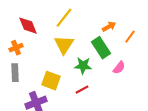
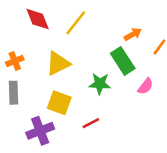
red diamond: (28, 26) -> (38, 19), moved
yellow triangle: (64, 45) -> (58, 63), moved, turned 30
red line: (82, 90) -> (91, 123), moved

